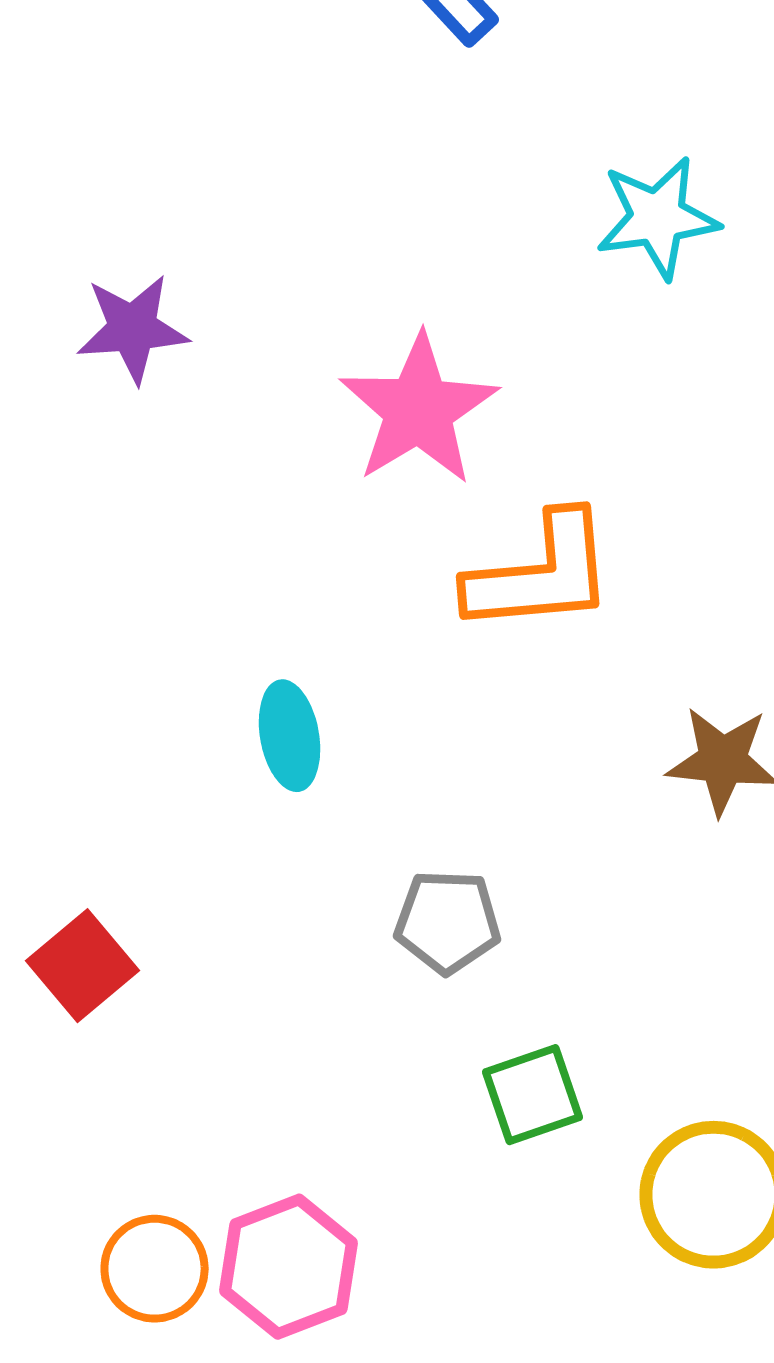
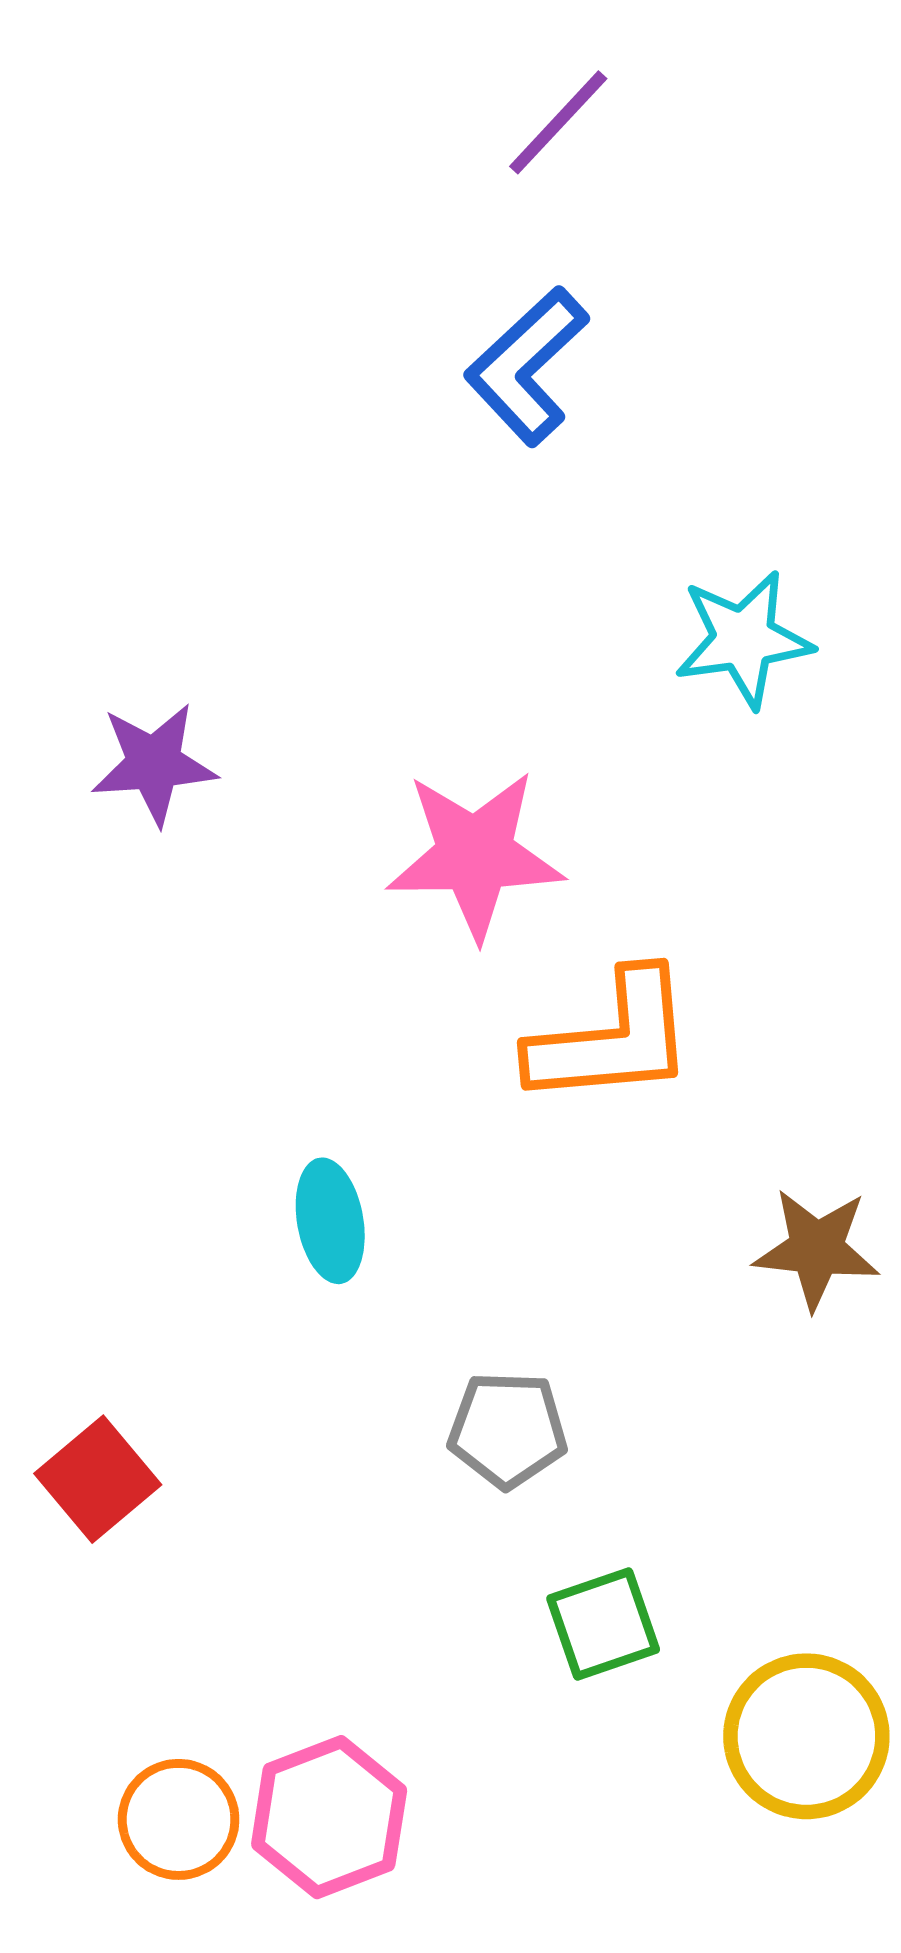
pink star: (419, 410) -> (475, 855), turned 30

